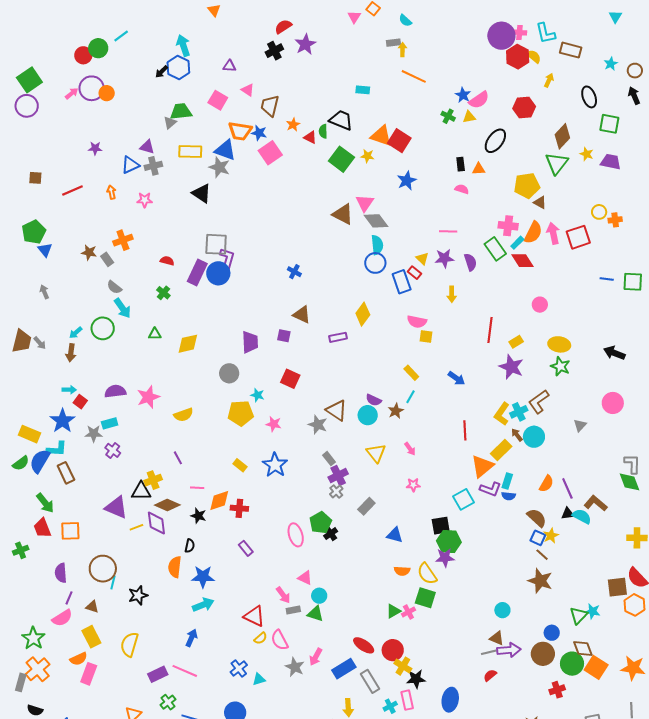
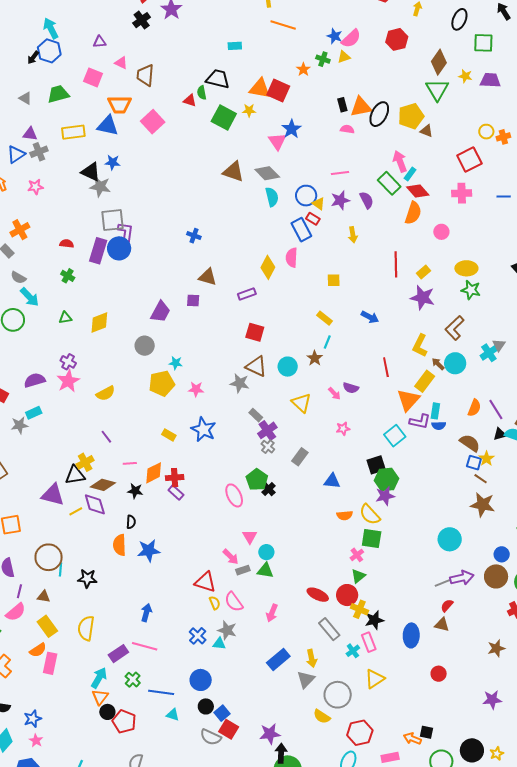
black ellipse: (589, 97) -> (459, 19), turned 50
gray triangle: (170, 123) -> (25, 98), moved, turned -40
orange star: (293, 125) -> (303, 69), moved
blue star: (259, 133) -> (113, 162), moved
black ellipse: (495, 141) -> (379, 114), moved
gray star: (219, 167) -> (100, 187), moved
orange triangle: (479, 169) -> (361, 107), size x1.6
pink triangle: (365, 203) -> (277, 141), moved
pink cross: (508, 226) -> (462, 193), moved
orange semicircle: (533, 233) -> (413, 213), moved
pink arrow: (553, 233) -> (400, 161), moved
blue circle: (375, 263) -> (306, 196), moved
pink semicircle: (417, 322) -> (292, 258), moved, turned 90
purple trapezoid: (250, 342) -> (160, 312), turned 40
red square: (290, 379) -> (255, 332), moved
purple semicircle: (374, 400) -> (351, 388), moved
cyan cross: (519, 412) -> (489, 353), moved
purple cross: (113, 450) -> (68, 362), moved
purple rectangle: (246, 548) -> (176, 493), moved
pink triangle: (305, 578) -> (250, 537), turned 42
black star: (138, 595) -> (87, 578), turned 30
cyan arrow: (203, 605) -> (99, 678), moved, turned -30
cyan circle: (502, 610) -> (450, 539), size x1.5
green triangle: (393, 611) -> (358, 576), moved
yellow semicircle: (261, 638) -> (215, 603), turned -64
brown triangle: (497, 638) -> (442, 625), moved
gray star: (295, 667) -> (227, 630), moved
blue rectangle: (344, 669) -> (278, 660), moved
cyan triangle: (259, 679) -> (219, 644), turned 32

